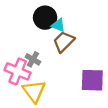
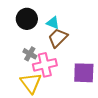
black circle: (45, 18) -> (27, 19), moved
pink cross: (18, 71) -> (45, 65), moved, turned -35

